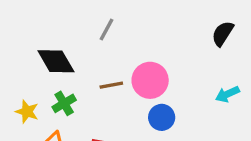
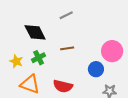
gray line: (107, 30) -> (66, 15), turned 32
pink circle: (150, 80) -> (112, 51), moved

